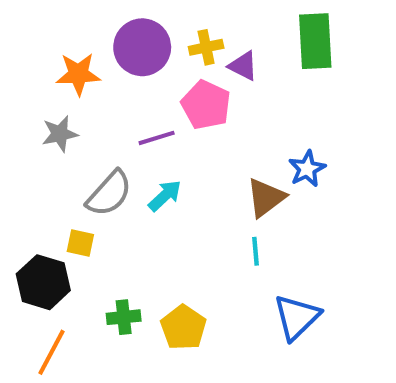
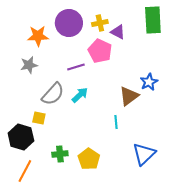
cyan line: (256, 251) -> (116, 122), moved

